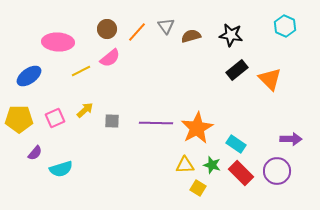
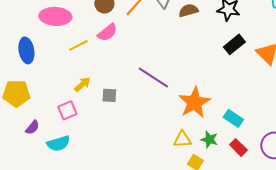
blue ellipse: (29, 76) -> (26, 50), turned -65
pink square: (55, 118) -> (67, 110), moved
purple line: (156, 123) -> (153, 77), moved, turned 32
red rectangle: (241, 173) -> (238, 147), size x0.7

